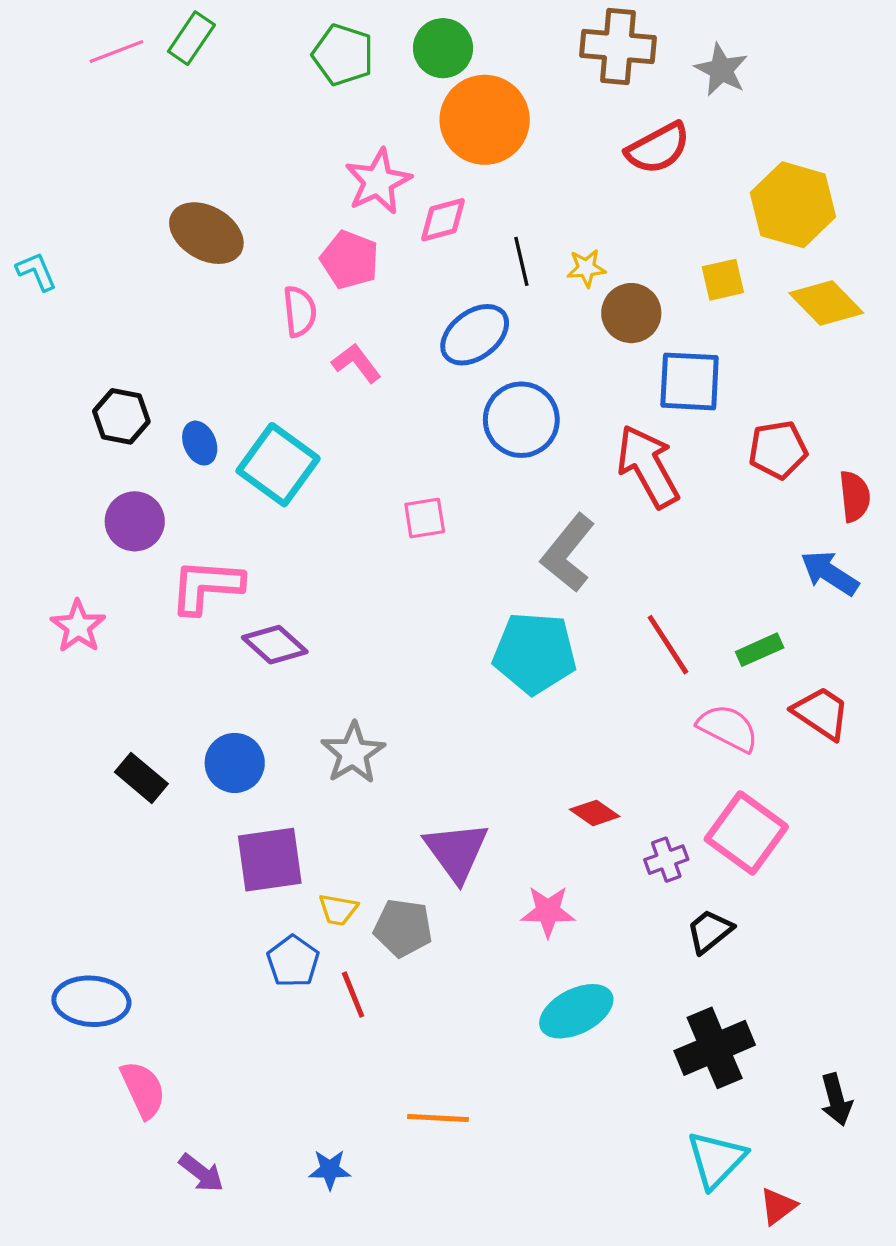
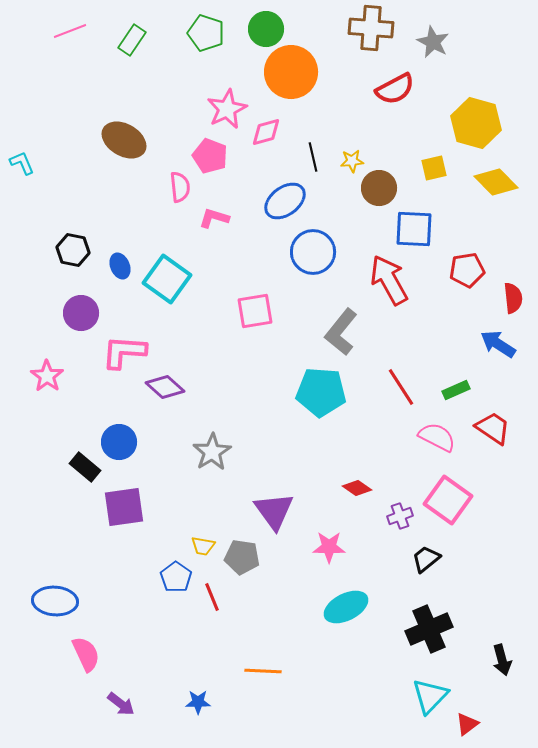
green rectangle: (191, 38) -> (132, 40), moved
pink L-shape: (356, 363) -> (214, 218), turned -36
pink square: (425, 518) -> (255, 311), size x1.4
blue circle: (235, 763) -> (119, 442), moved
purple square: (270, 860) -> (124, 507), moved

